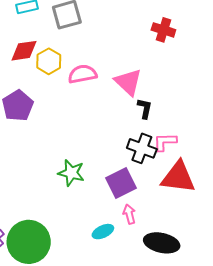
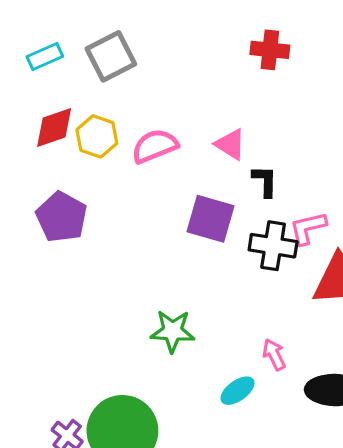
pink triangle: (128, 82) -> (230, 144), size x0.7
green star: (71, 173) -> (173, 331), moved
purple square: (121, 183) -> (211, 219), moved, turned -36

